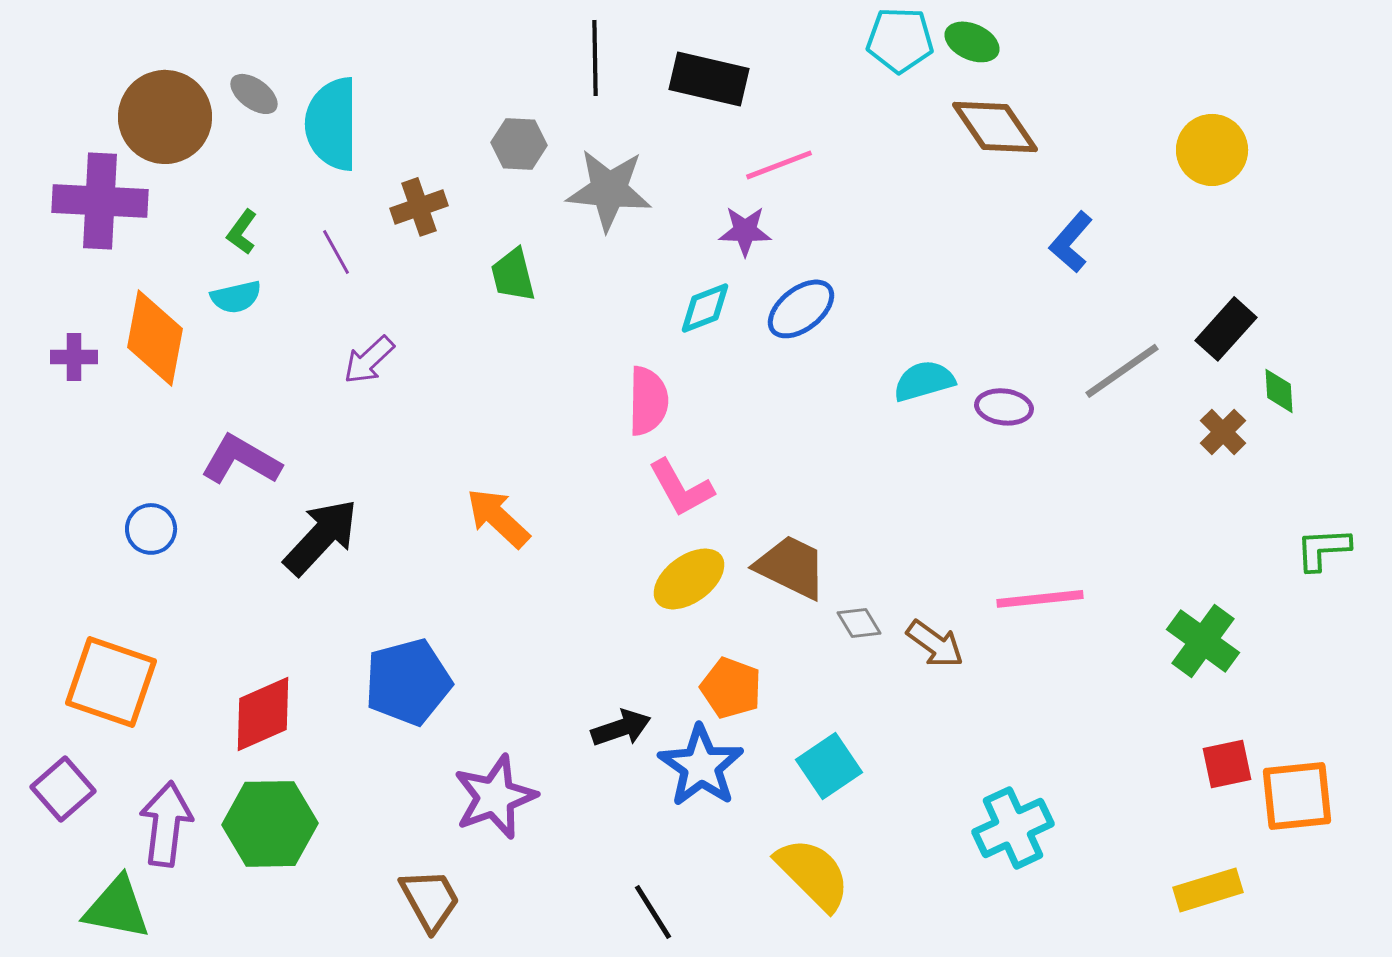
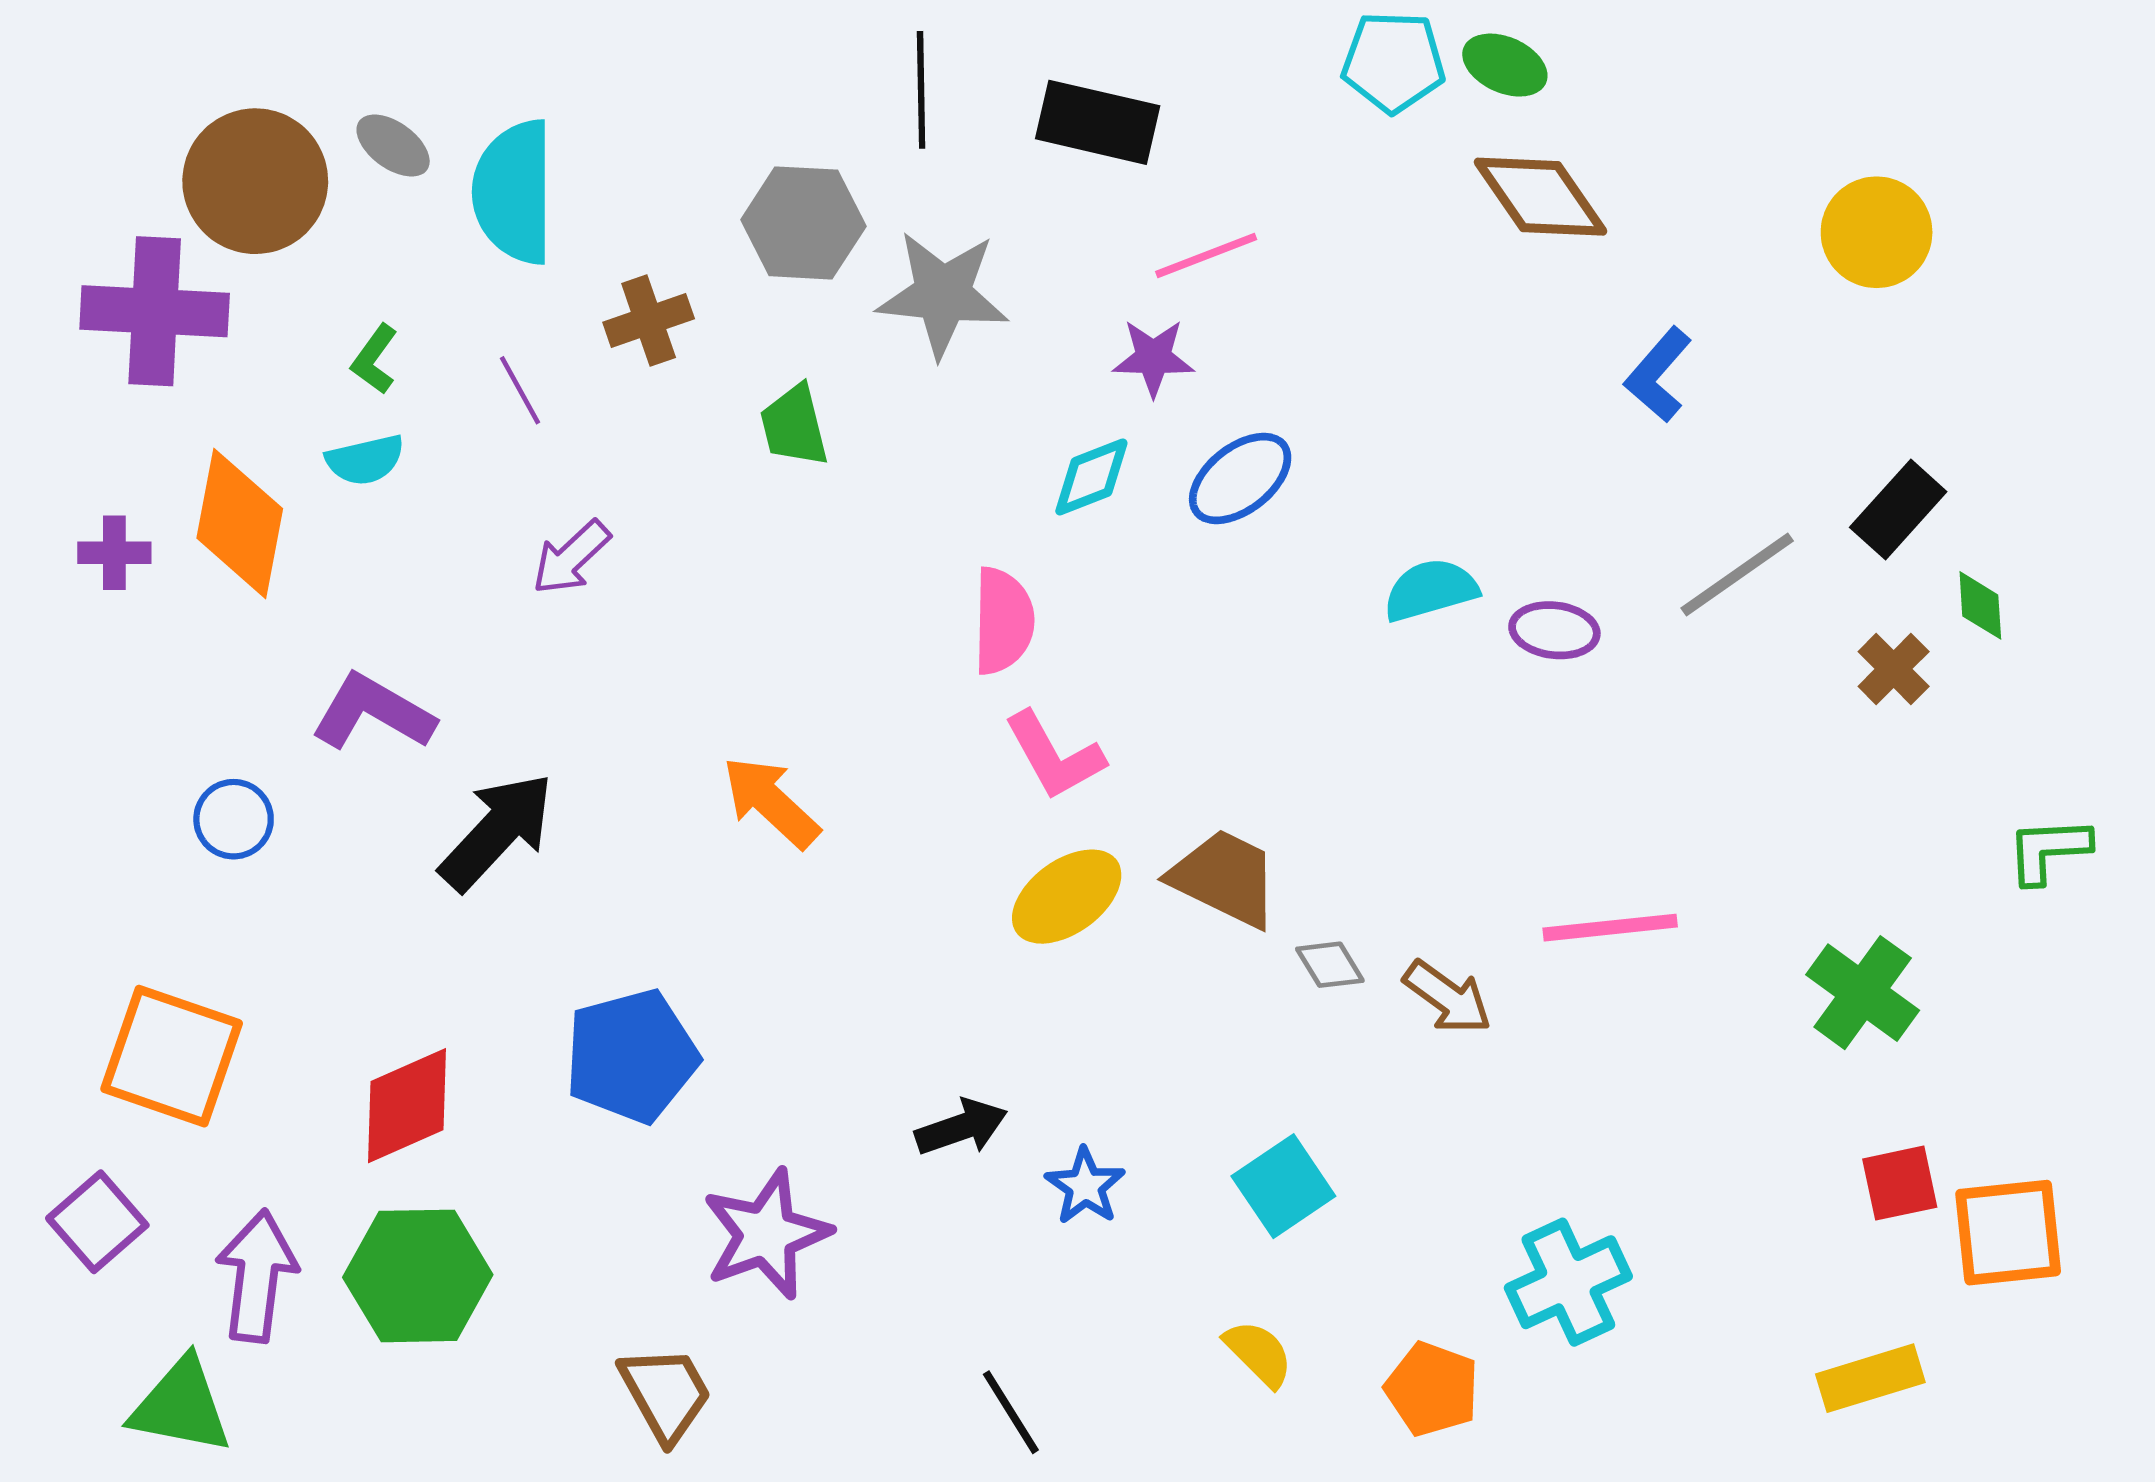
gray hexagon: (519, 144) -> (803, 223), size x1.4
orange pentagon: (731, 688) -> (1432, 1389), moved
blue star: (701, 766) -> (1085, 1186), size x0.6
yellow semicircle: (813, 874) -> (1259, 1353), size x0.6

